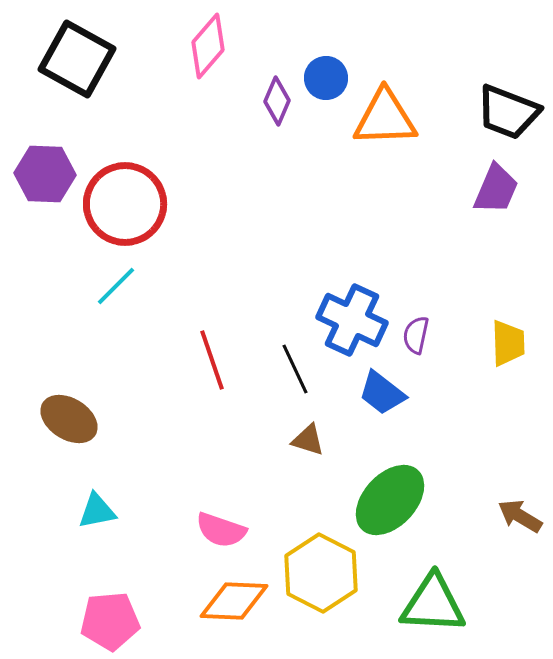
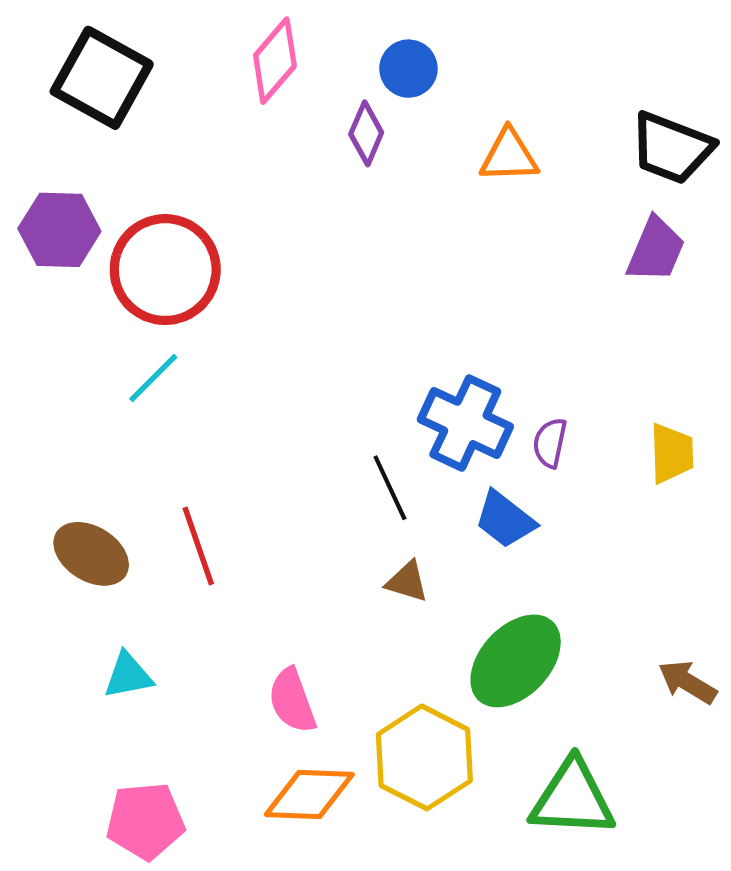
blue circle: (326, 78) -> (408, 69), moved
orange triangle: (385, 118) -> (509, 156), size x0.7
red line: (212, 360) -> (198, 546), moved
pink semicircle: (221, 530) -> (292, 701), turned 51

